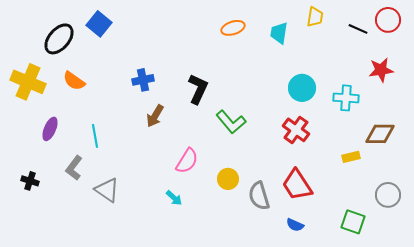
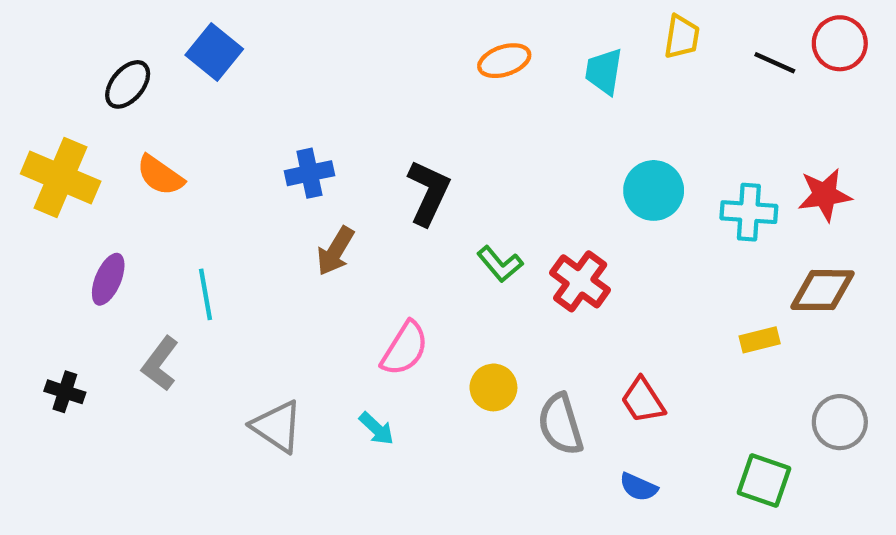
black ellipse: (59, 39) -> (128, 84), size x0.7
red star: (381, 70) -> (825, 195), moved
green L-shape: (231, 122) -> (500, 264), size x0.7
red cross: (296, 130) -> (580, 281), moved
red trapezoid: (297, 185) -> (643, 400), size x0.7
gray triangle: (107, 190) -> (277, 426), moved

